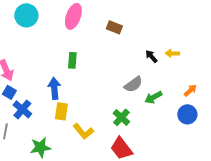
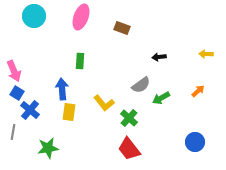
yellow arrow: (172, 53) -> (206, 54), moved
black arrow: (151, 56) -> (159, 57), turned -56
blue circle: (187, 114) -> (195, 142), moved
yellow L-shape: (83, 131) -> (104, 103), moved

